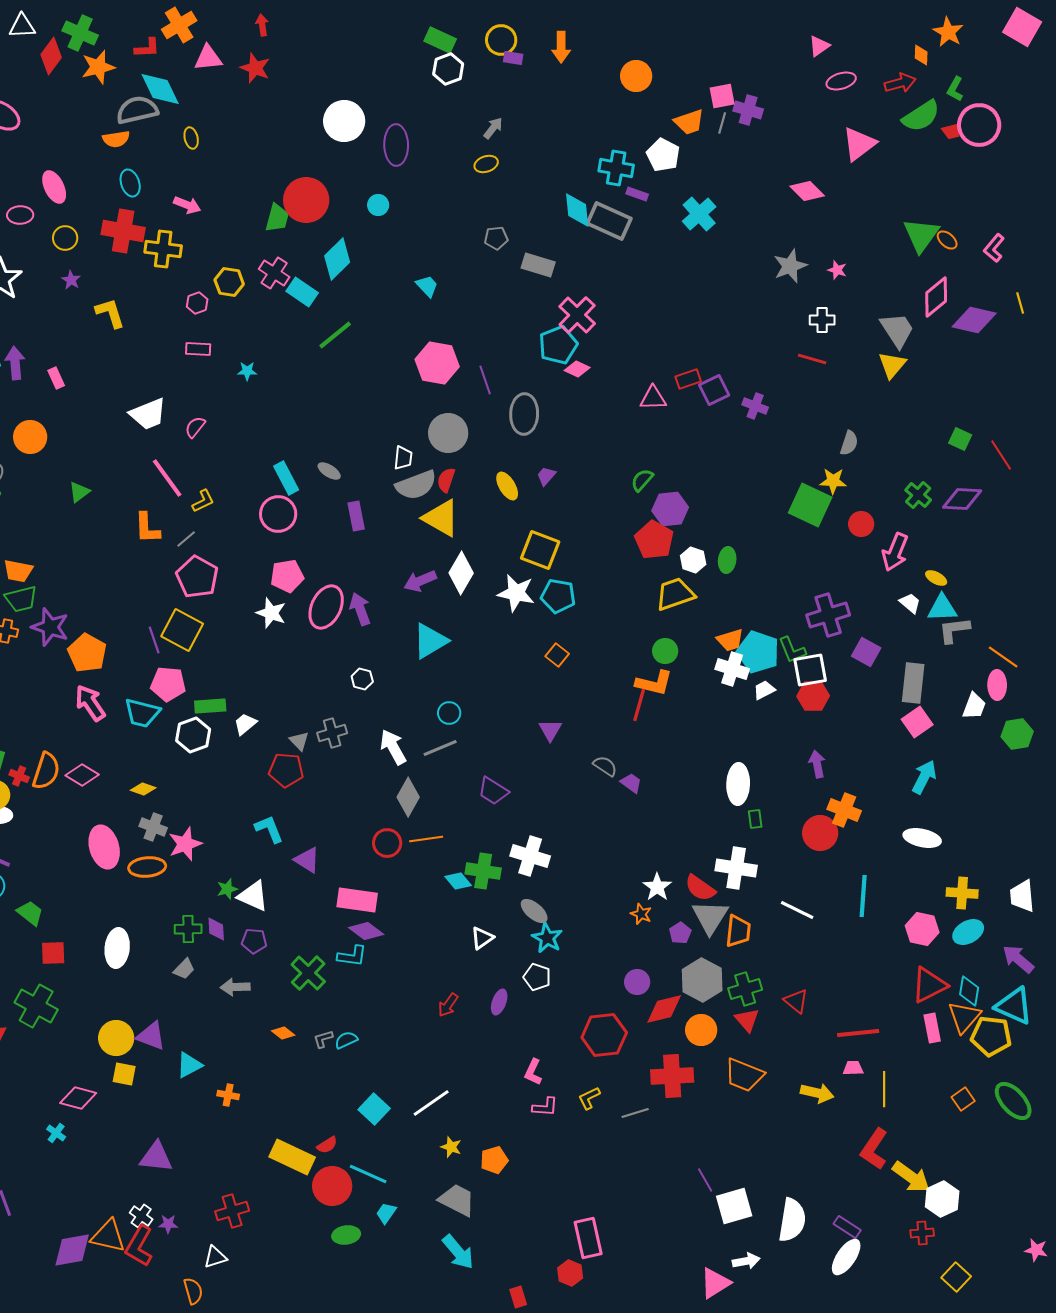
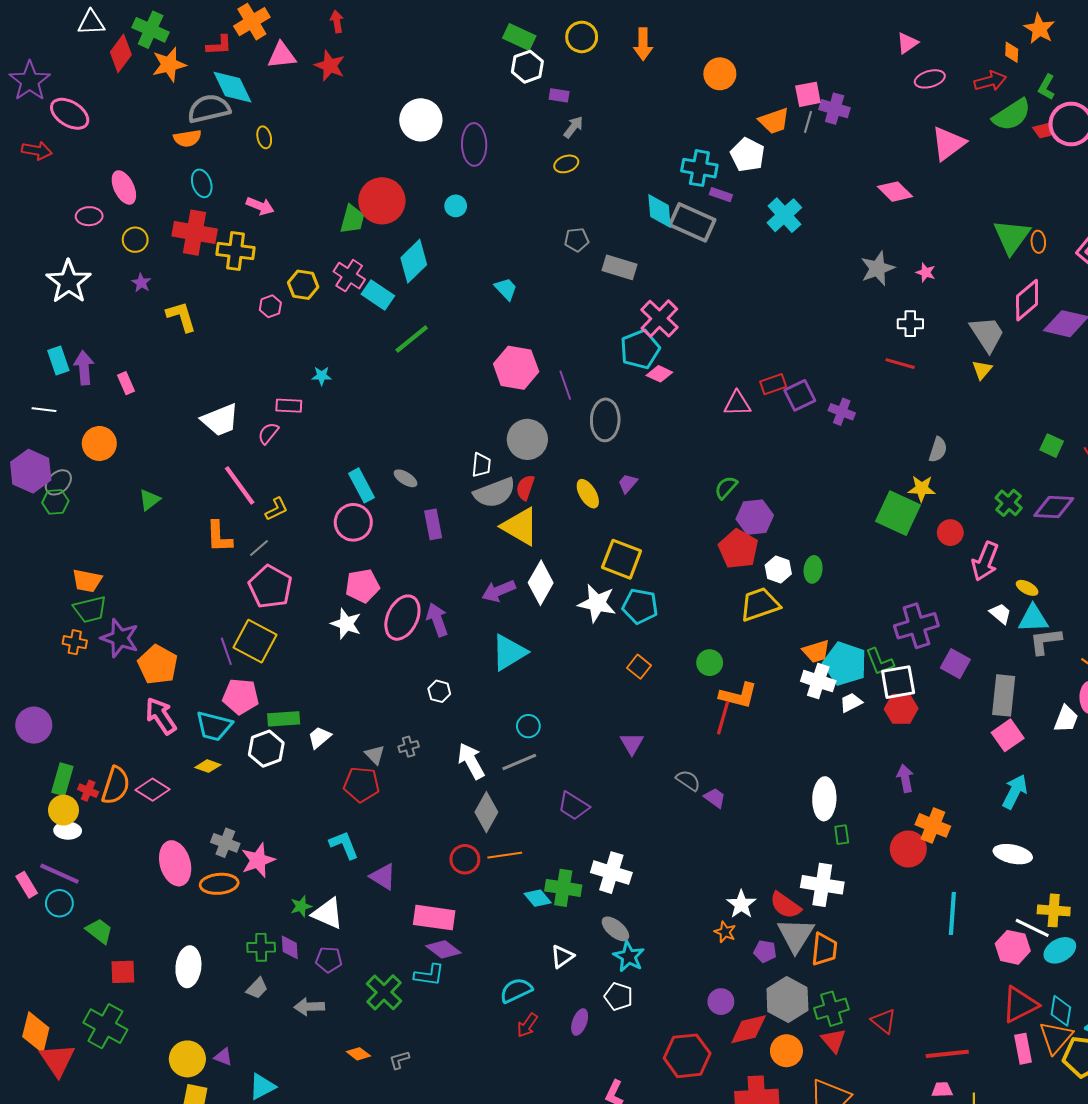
purple rectangle: (513, 58) -> (559, 95), moved
orange ellipse: (947, 240) -> (1038, 242), turned 45
pink rectangle: (198, 349) -> (289, 406), moved
yellow triangle: (892, 365) -> (982, 370), size x0.7
green circle: (665, 651) -> (710, 663), moved
gray cross: (332, 733) -> (409, 747), size x0.7
yellow diamond: (143, 789) -> (208, 766), moved
white line: (797, 910) -> (1032, 928), moved
purple pentagon: (680, 933) -> (765, 951), turned -30
purple triangle: (151, 1036) -> (223, 1057), size x0.6
cyan semicircle: (346, 1040) -> (516, 990), moved, size x1.4

